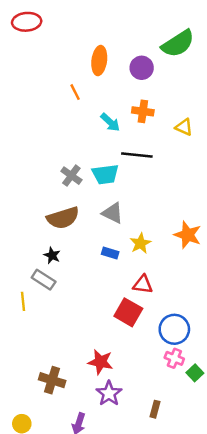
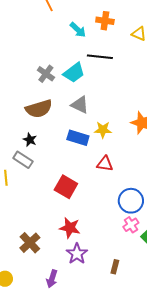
cyan trapezoid: (105, 174) -> (74, 73), turned -30
yellow star: (140, 243) -> (103, 130), turned 30
blue rectangle: (110, 253) -> (78, 138), size x1.5
red square: (128, 312) -> (66, 187), moved
pink cross: (174, 358) -> (131, 225), turned 35
brown cross: (52, 380) -> (30, 243), turned 30

